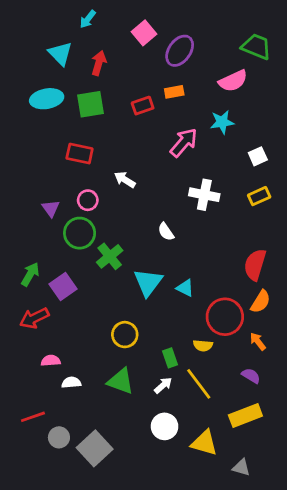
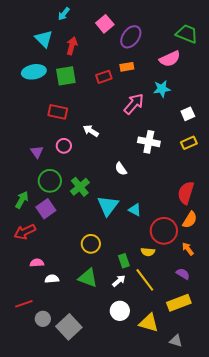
green circle: (80, 233) -> (50, 181), moved

